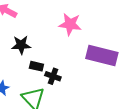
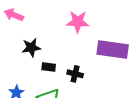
black cross: (53, 76) -> (75, 74), moved

